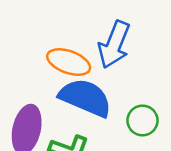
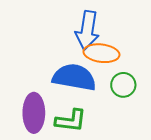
orange ellipse: (69, 62) -> (101, 53), moved

